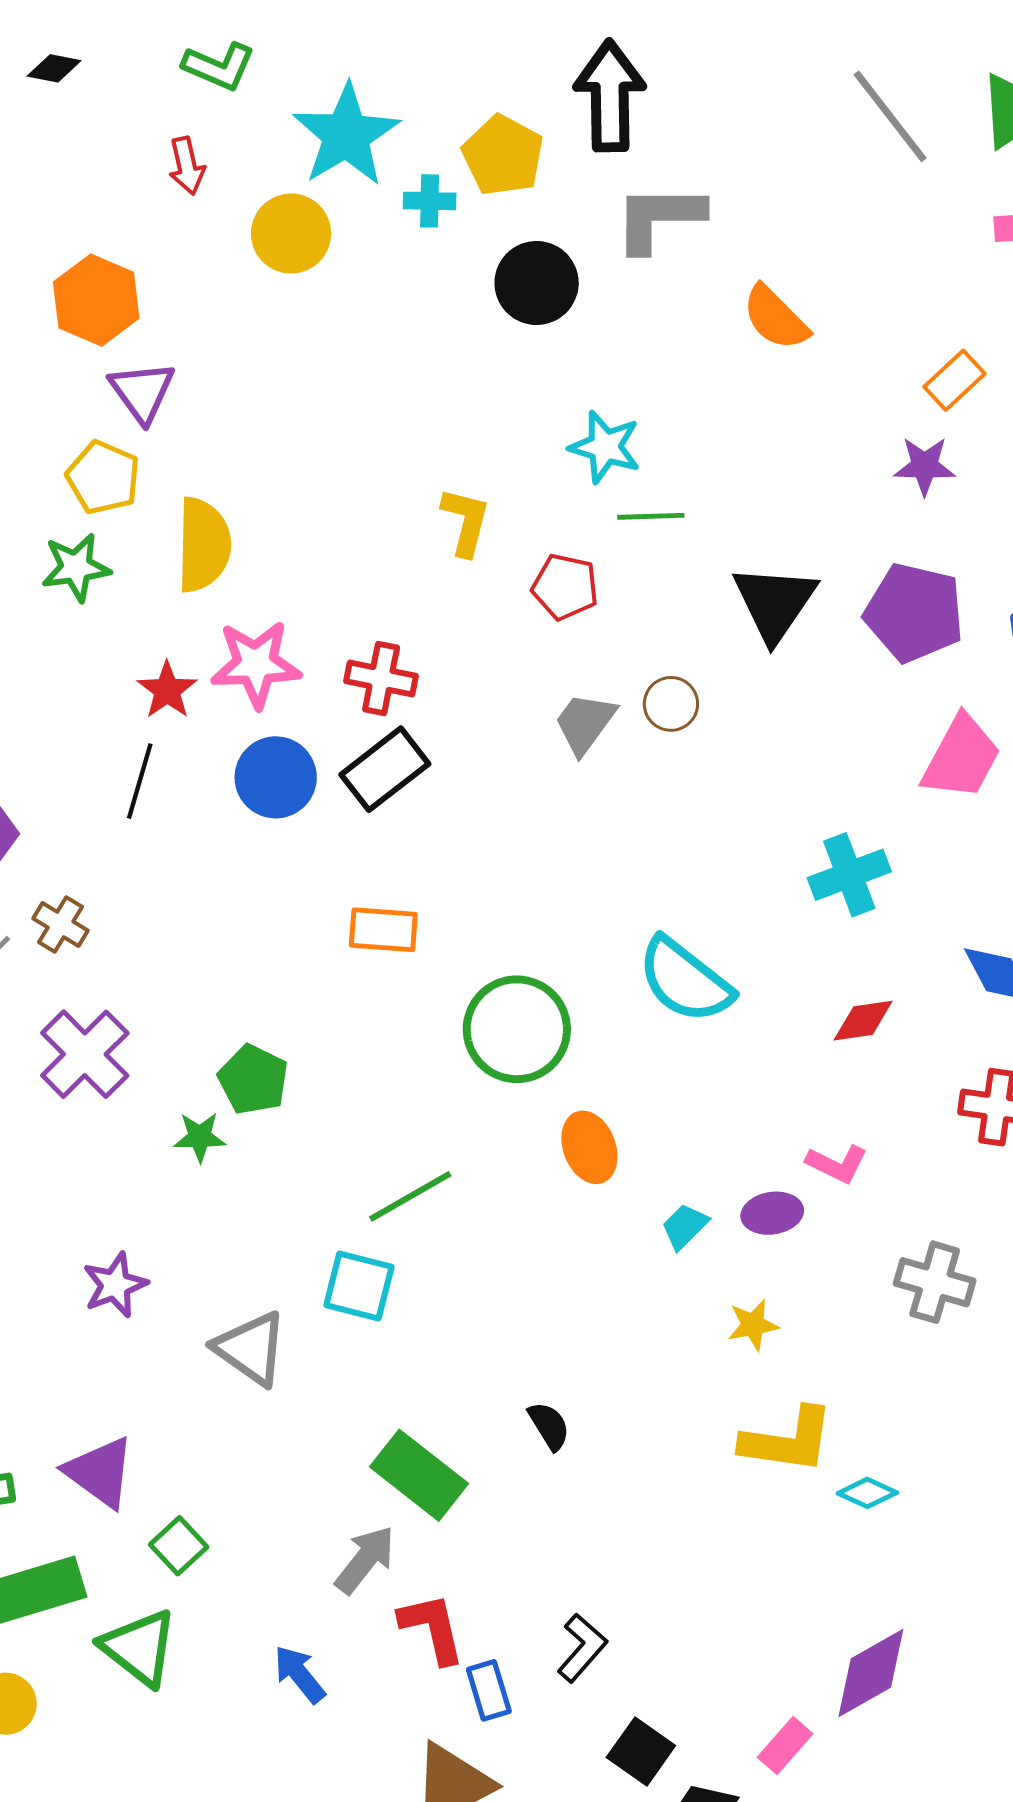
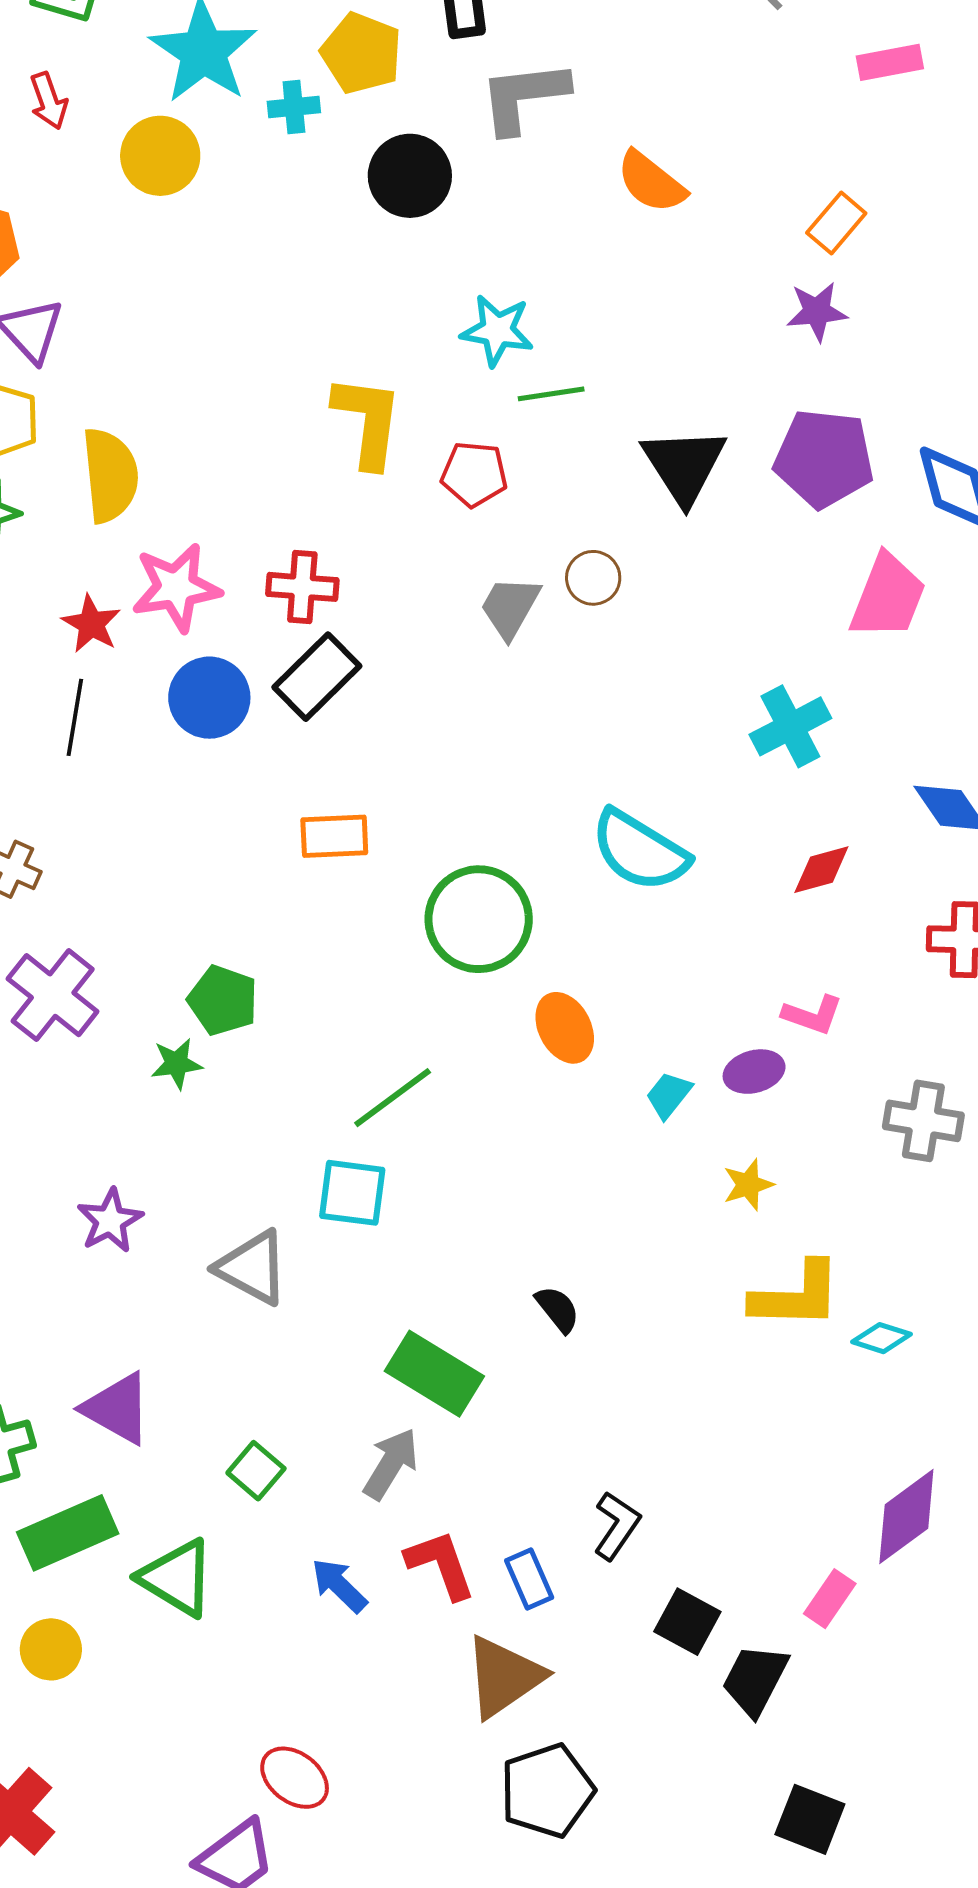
yellow L-shape: (466, 522) -> (368, 421), size x1.4
green square: (179, 1546) -> (256, 1471), moved
red L-shape: (432, 1628) -> (441, 1564), moved

